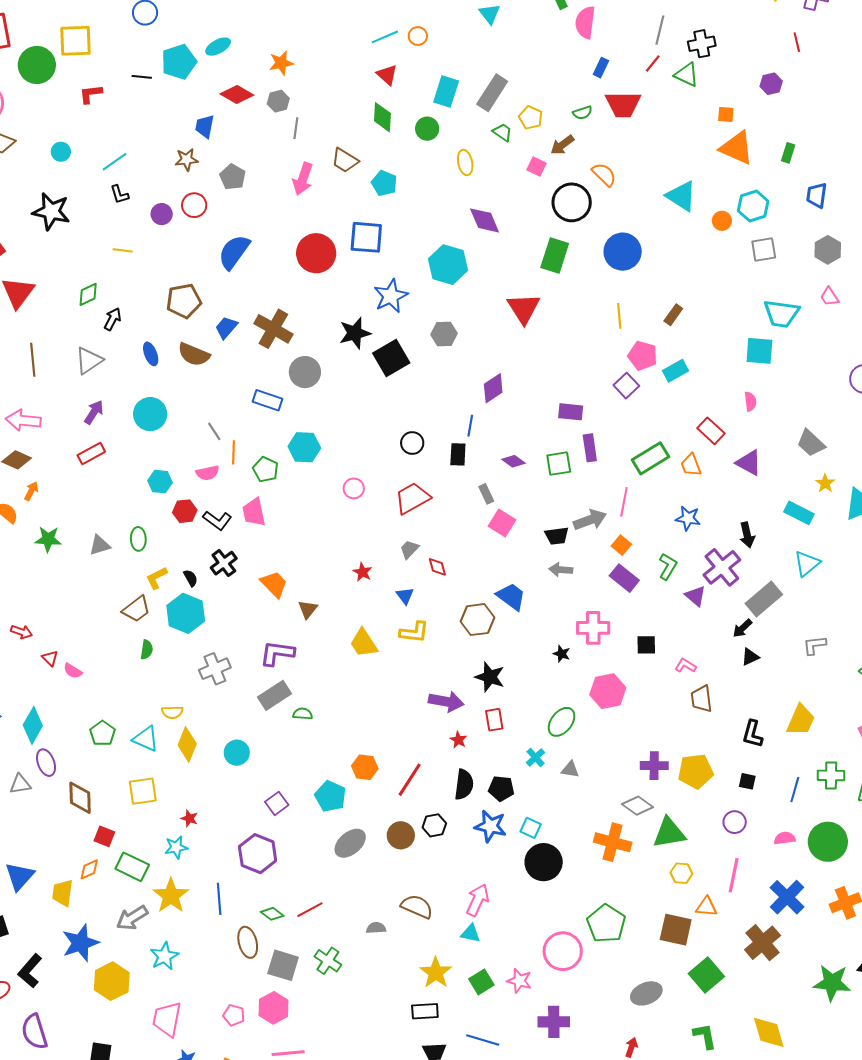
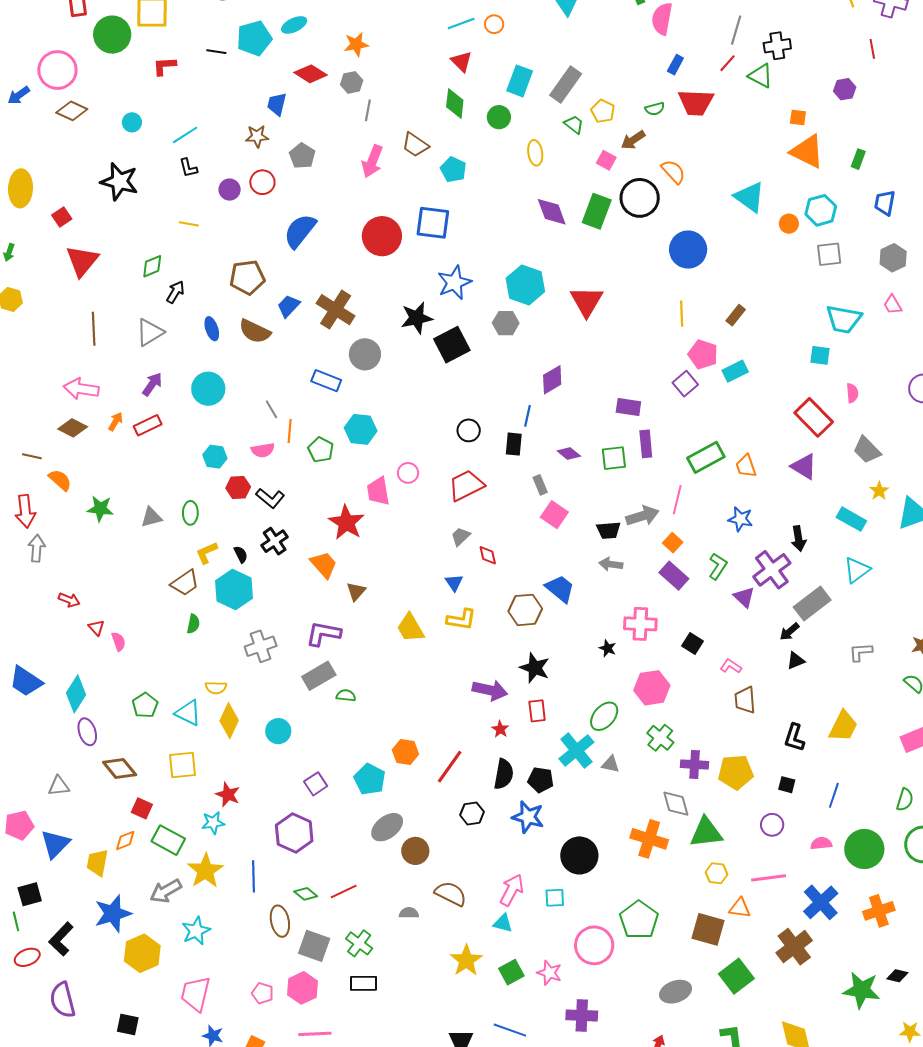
green rectangle: (555, 255) -> (597, 211), moved
cyan hexagon: (448, 265) -> (525, 285), moved
cyan square: (759, 351) -> (820, 355), size x0.7
pink semicircle: (750, 401) -> (852, 393), moved
red rectangle: (711, 431) -> (814, 417), moved, size x1.4
orange arrow: (31, 491) -> (116, 422), moved
pink trapezoid: (254, 512) -> (378, 491), moved
red star: (363, 572) -> (346, 523), moved, size x1.8
black square: (646, 645) -> (693, 643), turned 30
pink semicircle: (73, 671) -> (118, 641), turned -144
cyan cross: (536, 757) -> (576, 751), size x1.8
green cross: (831, 775) -> (660, 738), moved, turned 36
gray triangle: (20, 784) -> (59, 786), moved
brown diamond: (80, 798) -> (120, 768), turned -40
gray diamond: (637, 806) -> (676, 804), turned 36
red star: (189, 818) -> (228, 795), size x1.4
cyan square: (531, 828) -> (555, 898), moved, turned -30
brown circle: (401, 835) -> (415, 851), moved
pink line: (734, 875) -> (769, 878), turned 68
black rectangle: (425, 1011) -> (363, 983), moved

